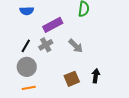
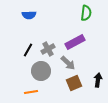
purple rectangle: (53, 25) -> (75, 42), moved
gray arrow: (76, 46) -> (68, 63), moved
gray circle: (27, 67) -> (41, 71), moved

